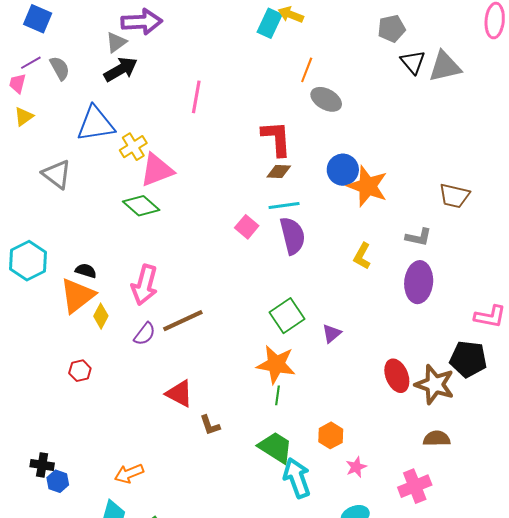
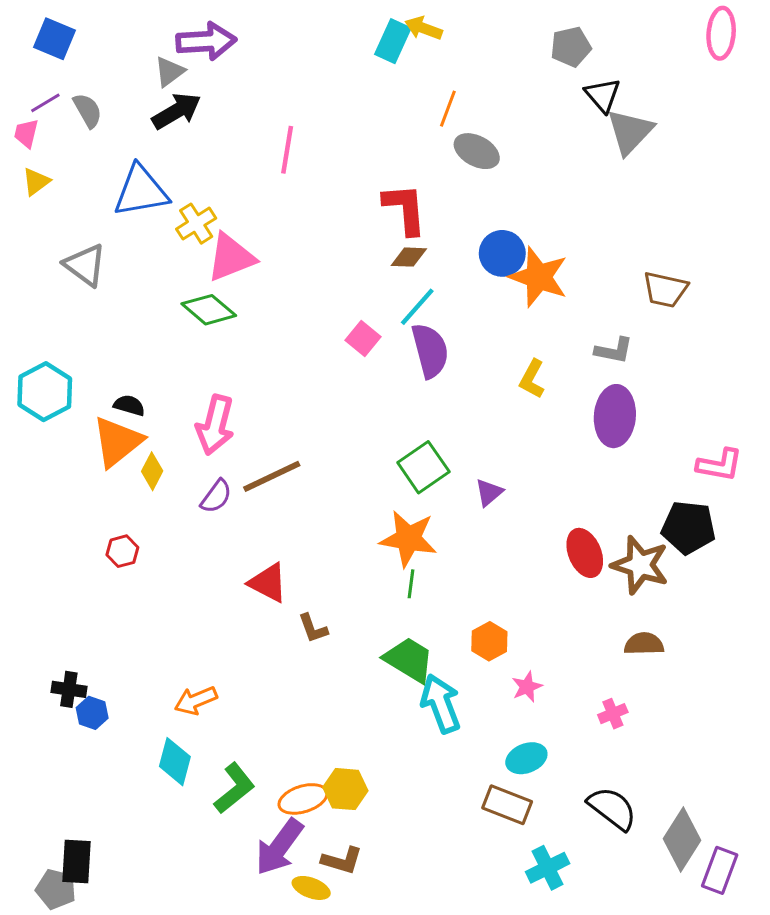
gray triangle: (445, 67) -> (630, 132), moved, turned -33
cyan line: (284, 206) -> (417, 307), turned -40
pink cross: (415, 486) -> (613, 714), size x0.6

